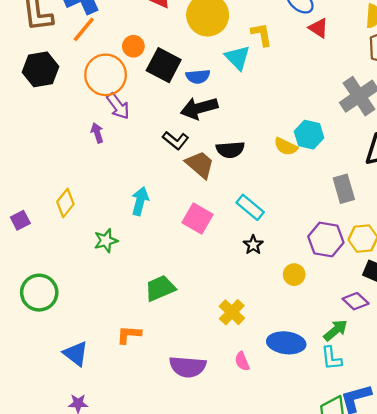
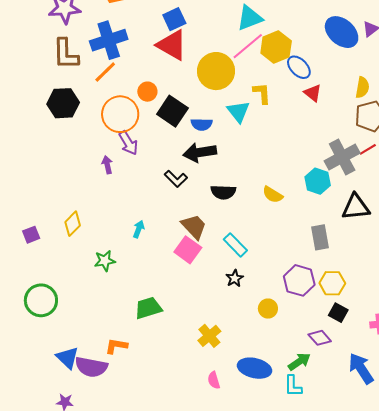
cyan hexagon: (309, 135) -> (318, 181), moved
brown trapezoid: (200, 165) -> (194, 227), moved
cyan arrow: (140, 201) -> (139, 229), size x0.7
purple semicircle: (188, 367) -> (91, 367), moved

